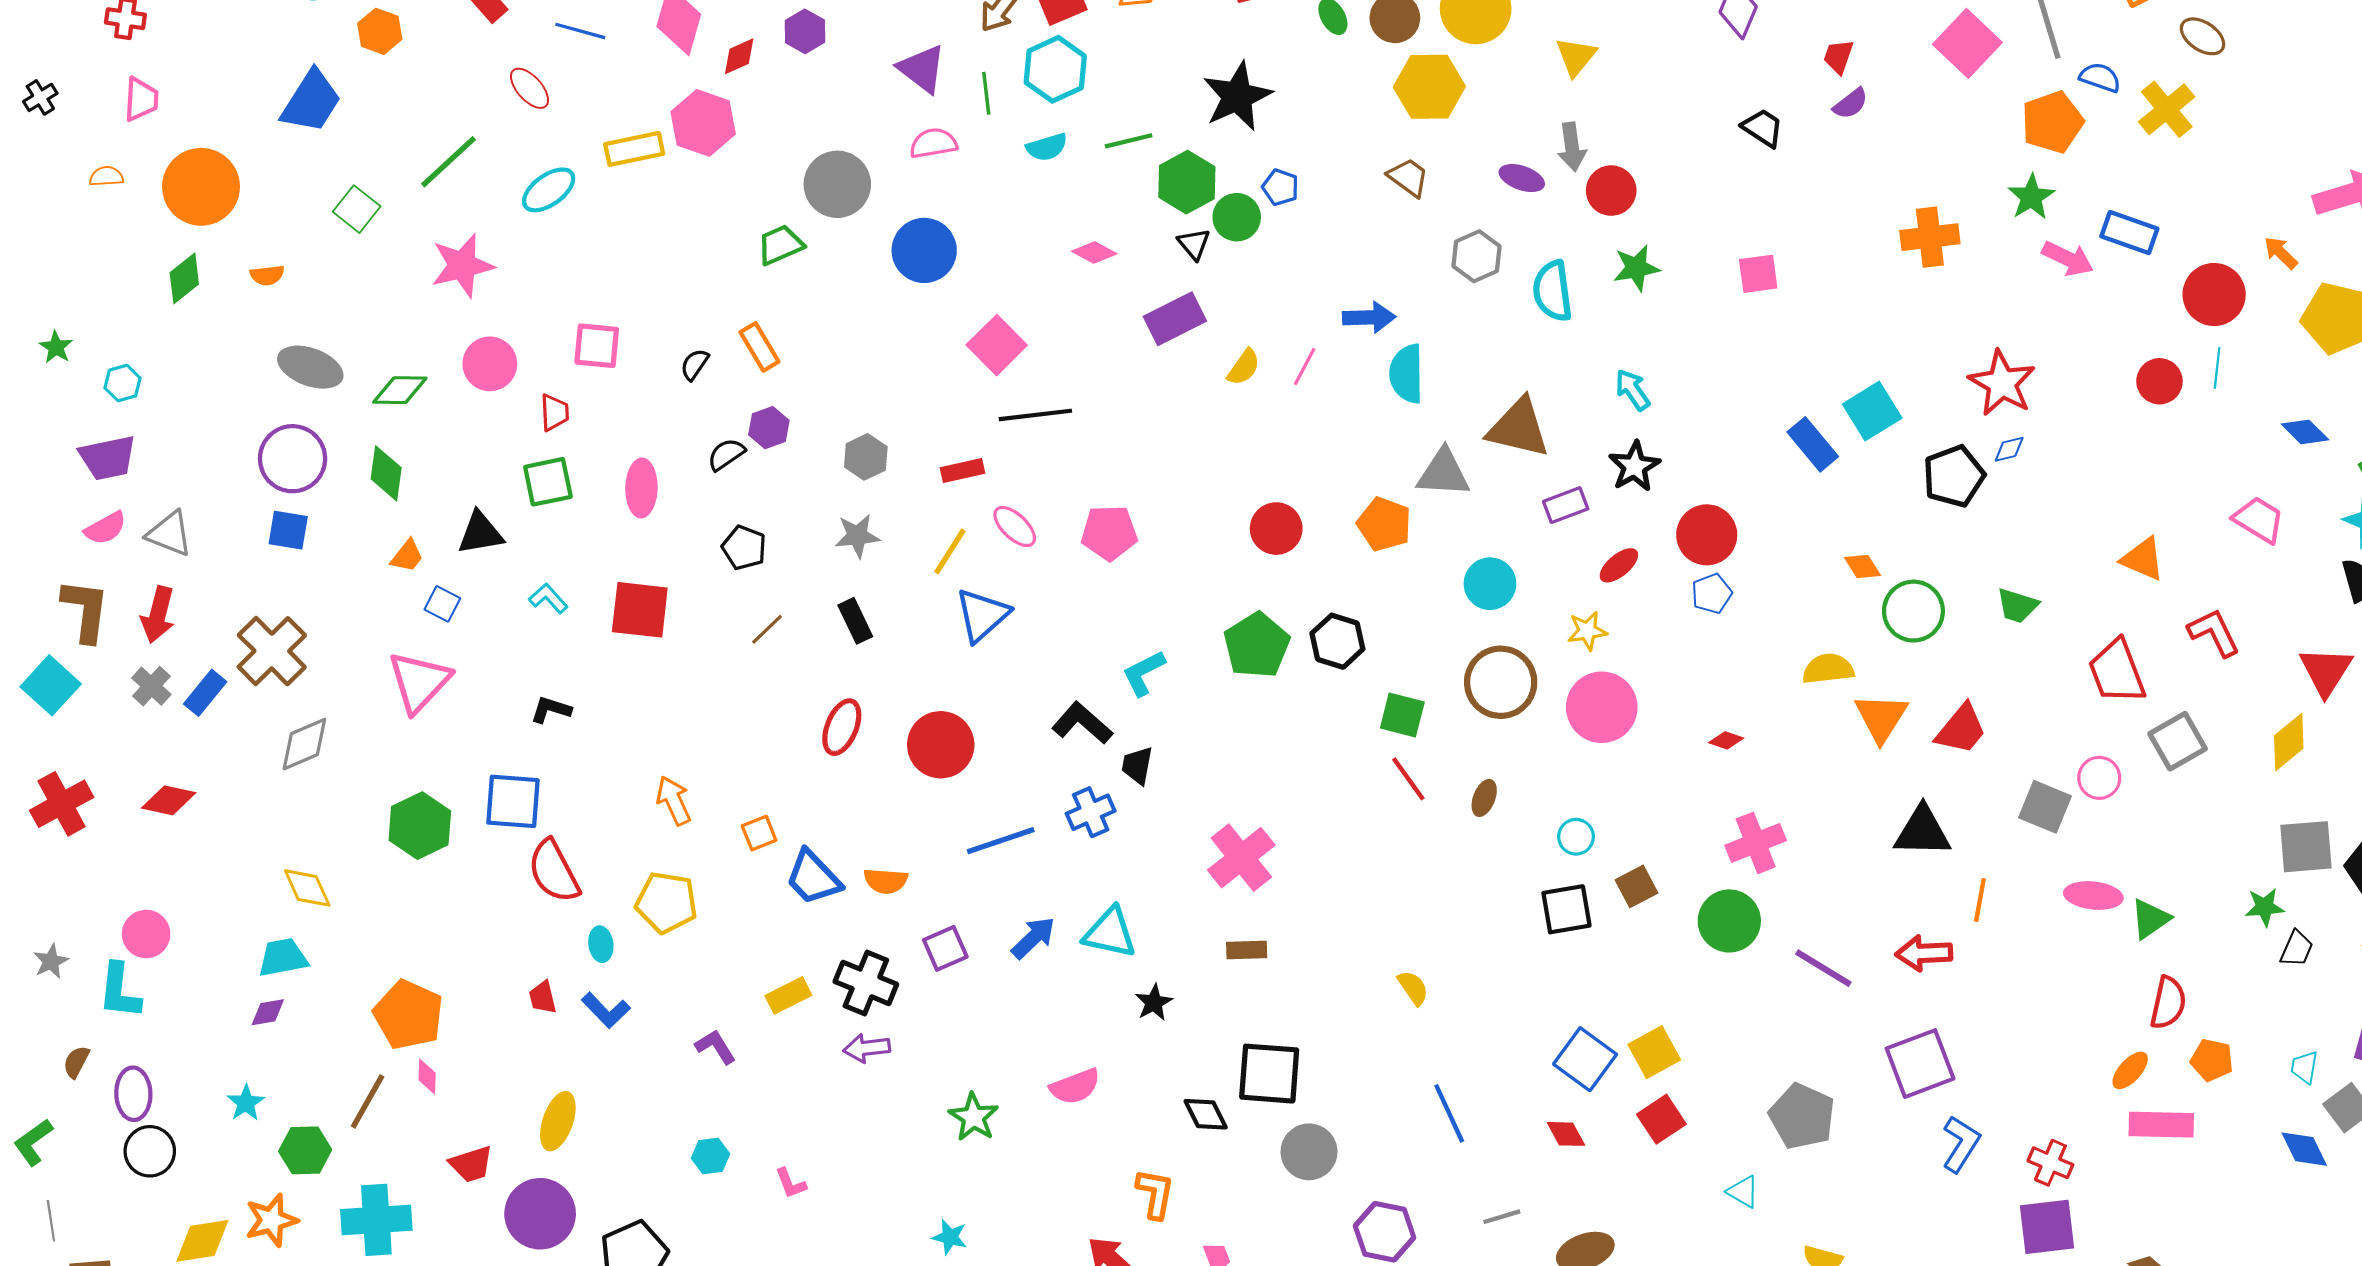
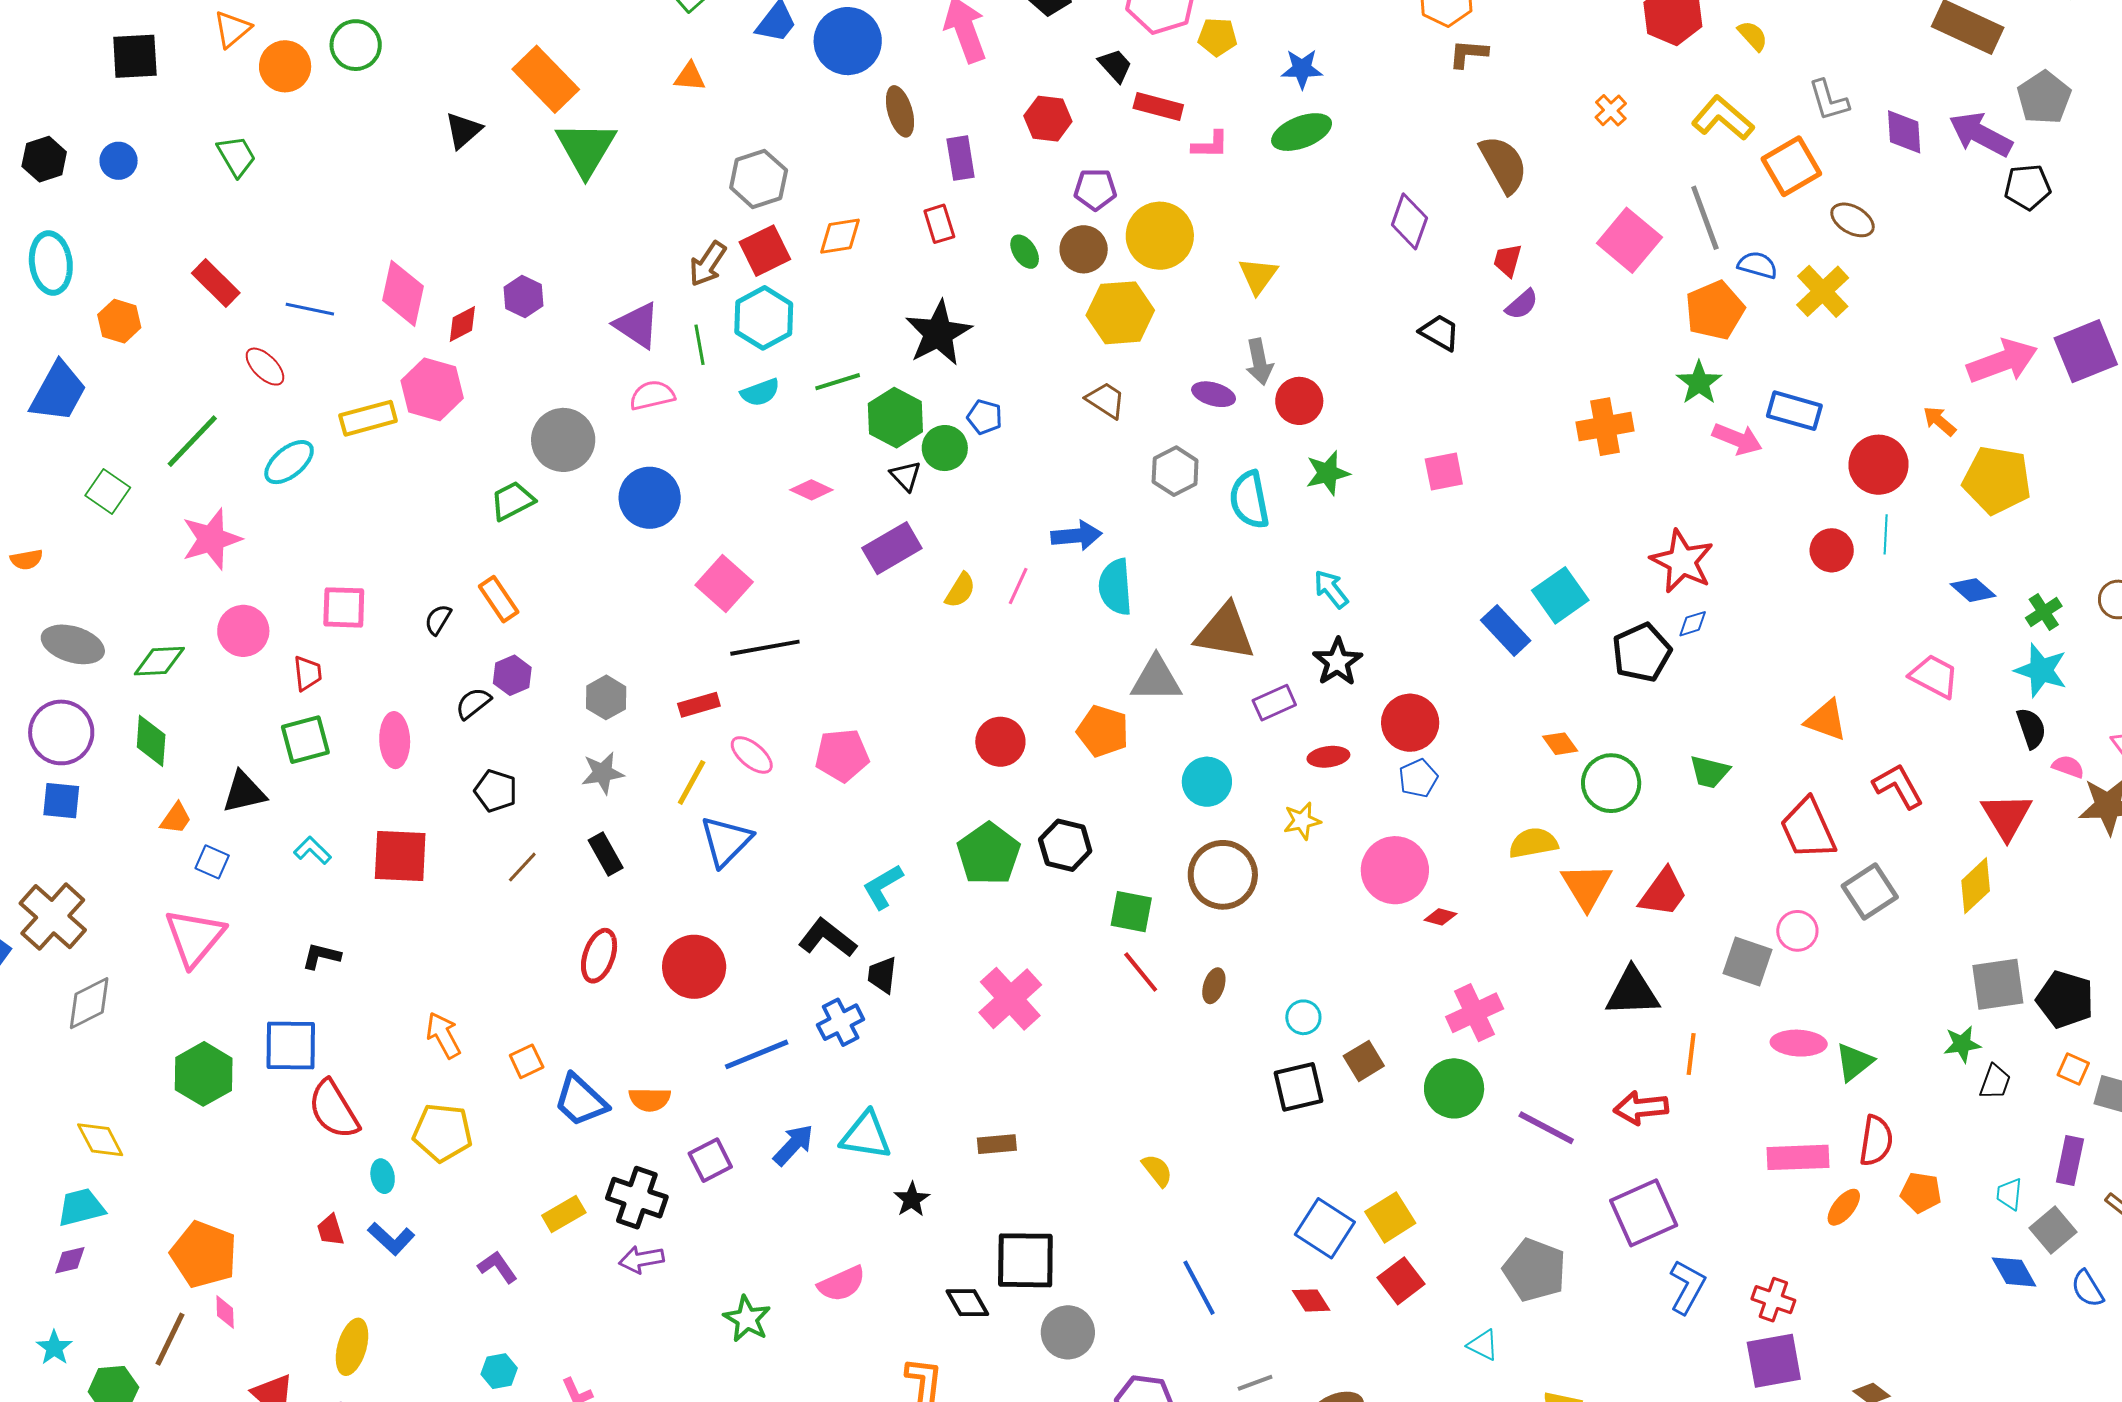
red ellipse: (1619, 565) -> (1328, 757), turned 36
pink circle: (1602, 707) -> (1395, 870), moved
pink cross: (1241, 858) -> (1010, 999), moved
pink rectangle: (2161, 1125) -> (1798, 1157), moved

